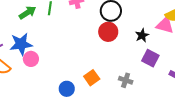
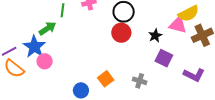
green arrow: (27, 13) -> (47, 28), moved
blue star: (21, 44) -> (34, 47), turned -30

